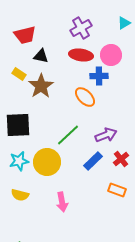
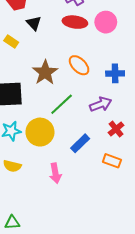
black triangle: (41, 56) -> (34, 23), turned 35
blue cross: (99, 76) -> (115, 73), moved
brown star: (41, 86) -> (45, 72), moved
blue rectangle: (93, 161) -> (80, 143), moved

